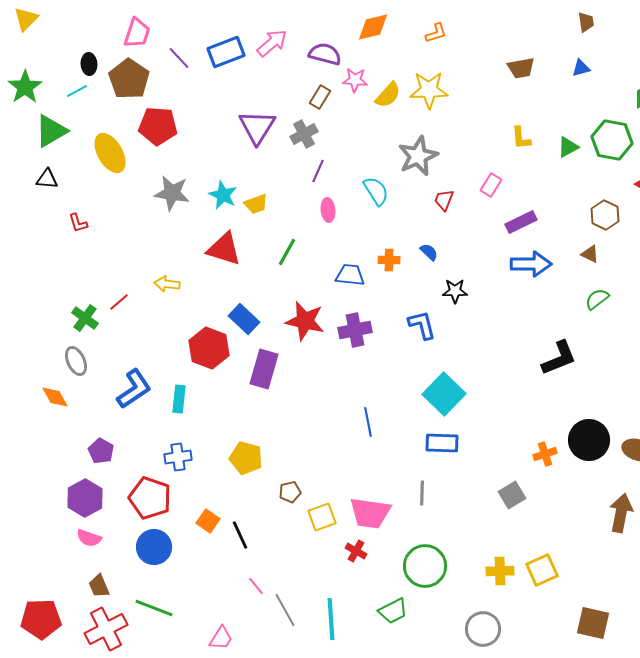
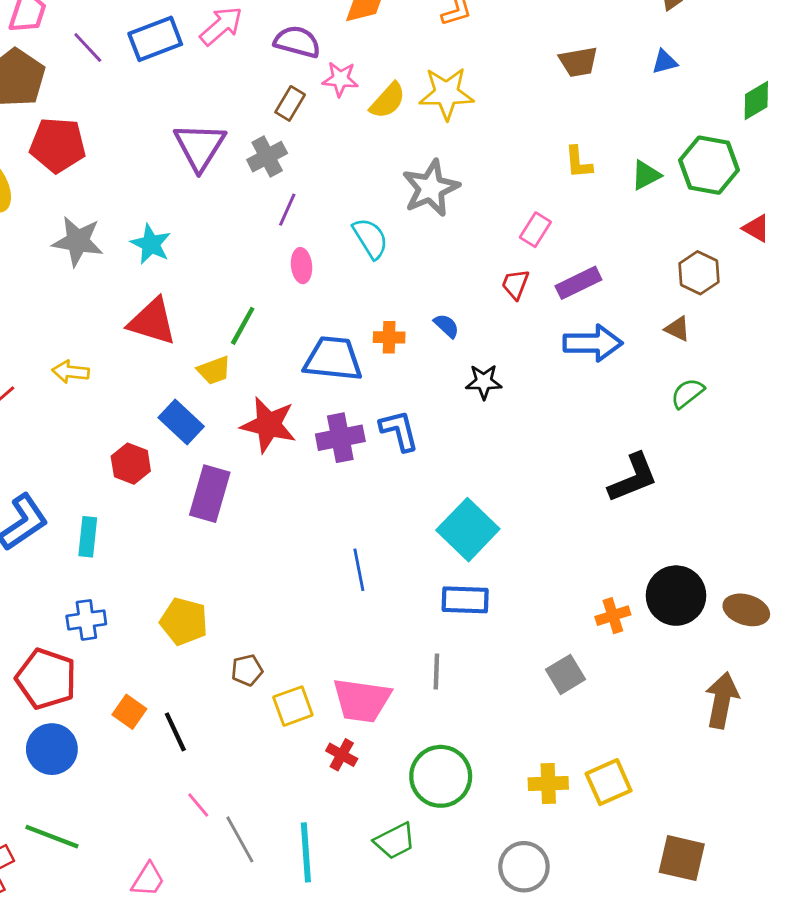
red trapezoid: (444, 200) -> (515, 284), moved
yellow trapezoid: (256, 204) -> (214, 370), moved
blue trapezoid: (350, 275) -> (333, 359), size x1.4
blue L-shape: (422, 325) -> (399, 431), moved
red hexagon: (209, 348) -> (131, 464), size x0.7

